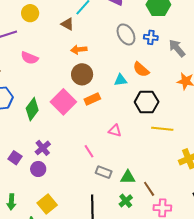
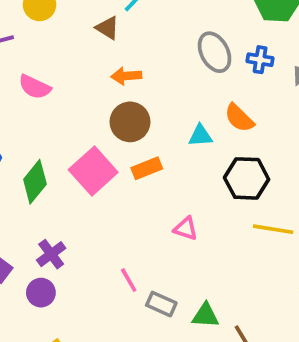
pink line: (89, 151) -> (129, 280), moved

